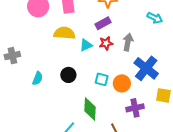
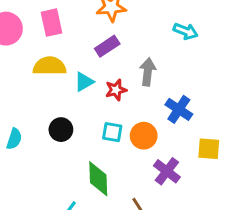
red star: (106, 43) -> (116, 90), moved
blue cross: (146, 68) -> (179, 109), size x0.7
purple cross: (135, 108) -> (167, 171), turned -36

